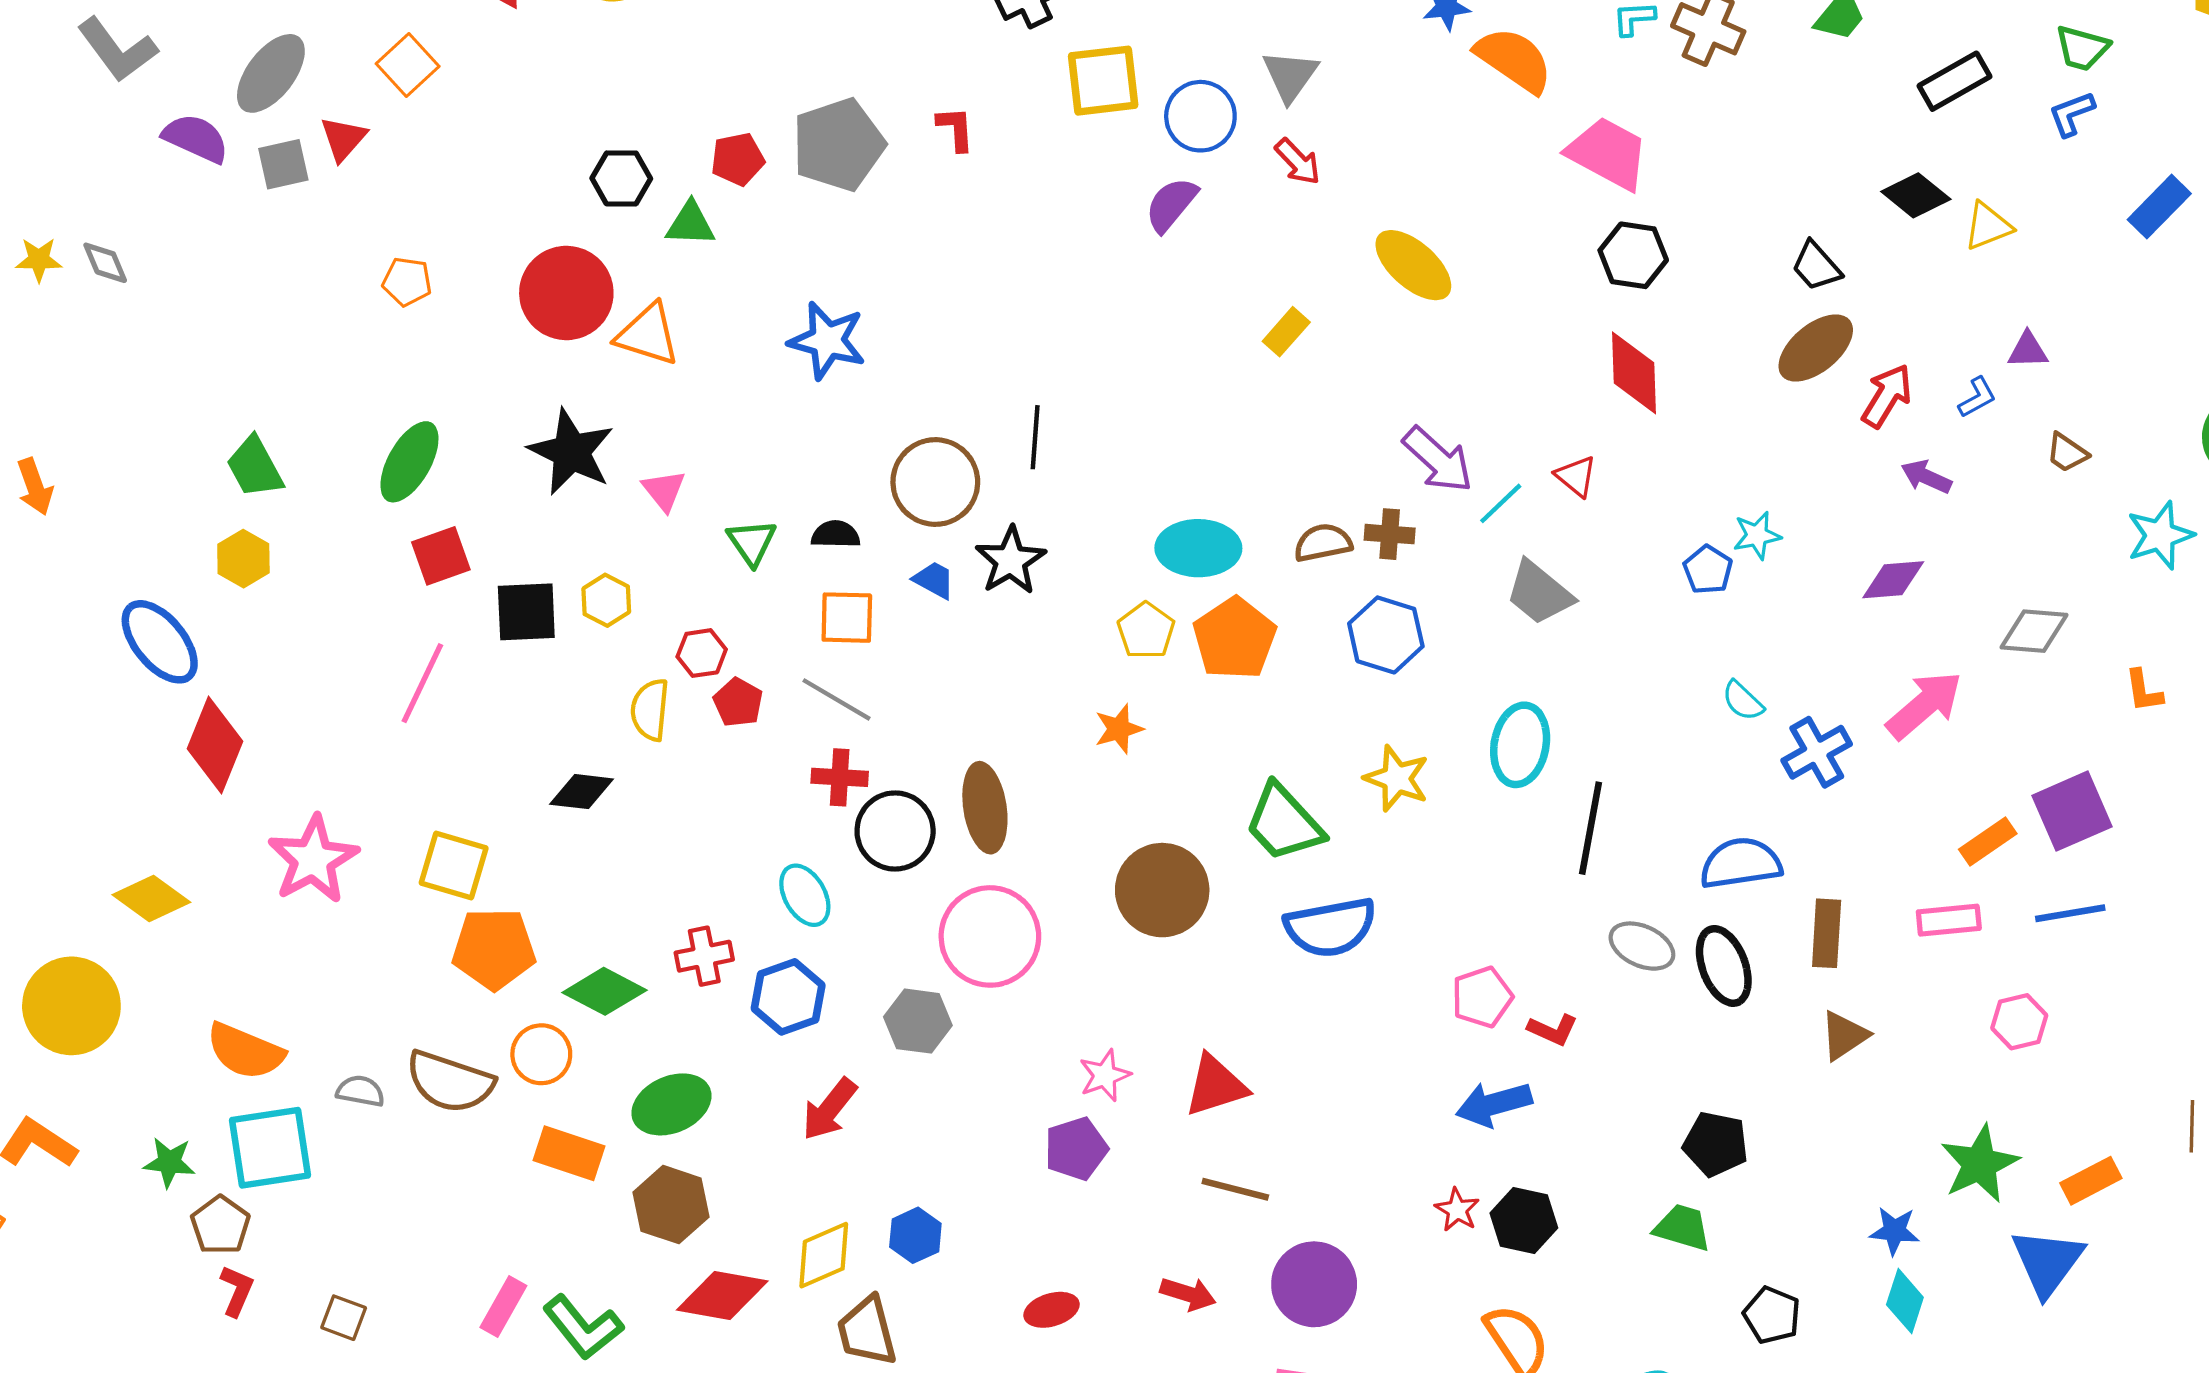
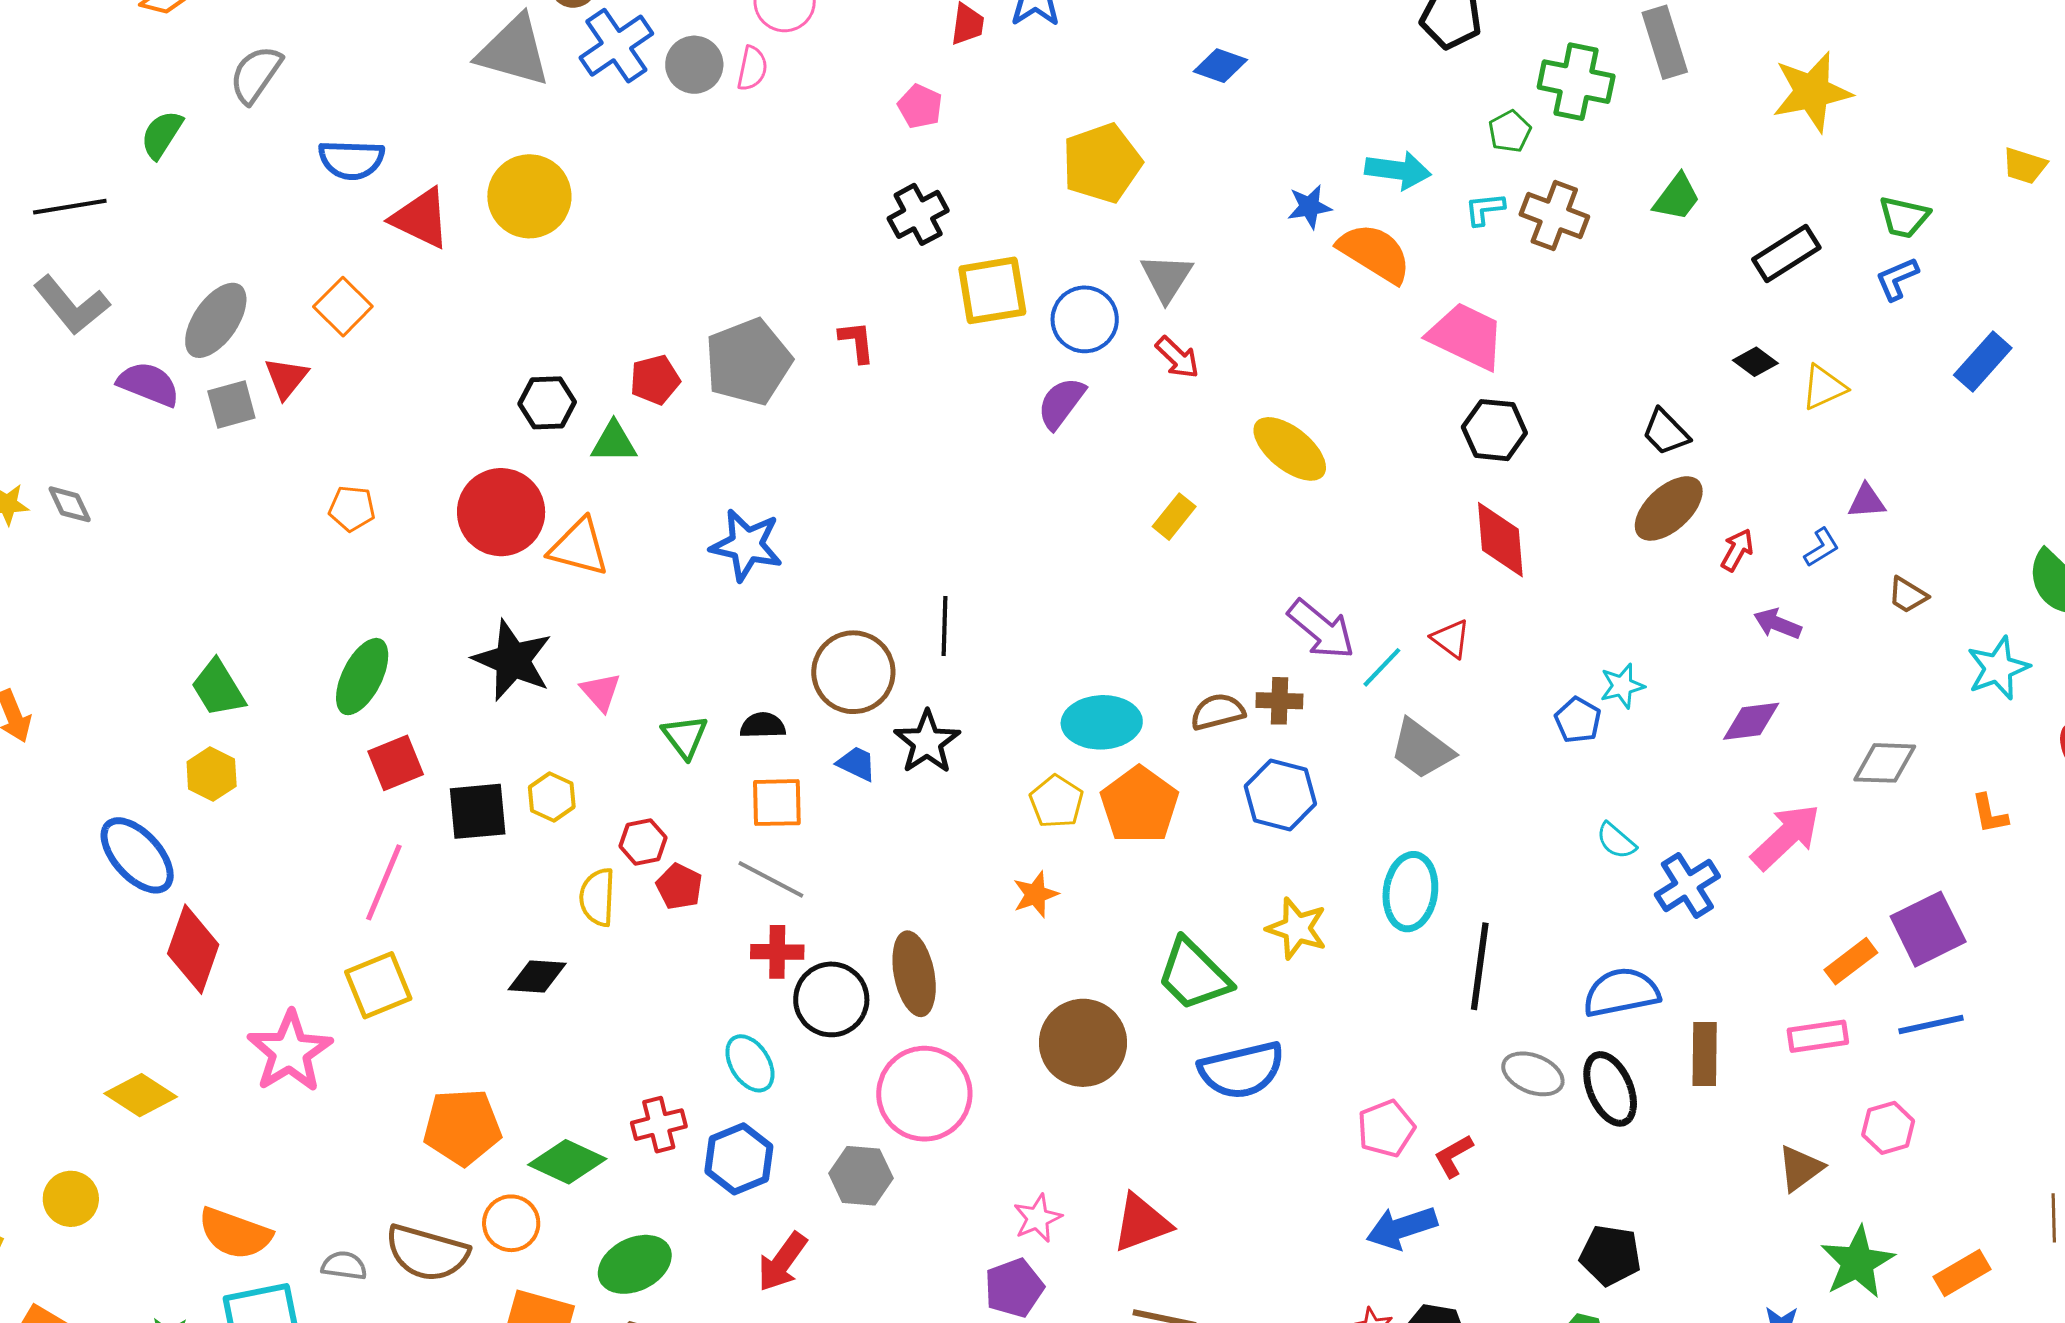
black diamond: (1916, 195) -> (1755, 362), size x0.7
red arrow: (1887, 396) -> (1737, 550), size x0.7
yellow square: (454, 866) -> (378, 985), moved, turned -36
yellow circle: (71, 1006) -> (71, 1199), size x0.6
red L-shape: (1553, 1030) -> (1453, 1156), turned 129
brown triangle: (1844, 1036) -> (1800, 1168), moved

